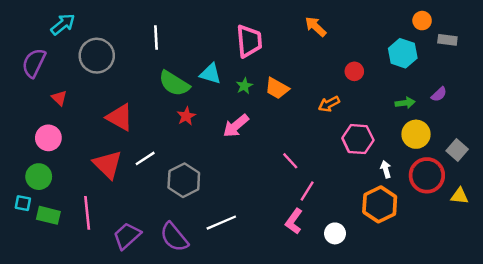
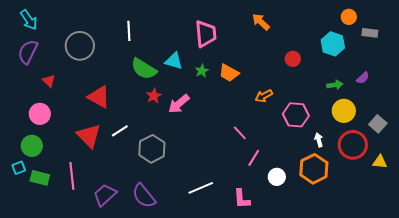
cyan arrow: (63, 24) -> (29, 20), moved, turned 95
orange arrow: (329, 104) -> (264, 96), moved
pink arrow: (236, 126) -> (179, 104), moved
cyan square: (23, 203) -> (19, 168), turned -32
pink L-shape: (294, 221) -> (242, 199), moved, turned -40
white line: (221, 223) -> (201, 188), moved
white circle: (335, 233) -> (277, 177), moved

